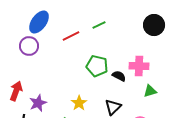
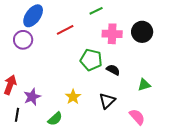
green line: (99, 25) -> (96, 11), moved
black circle: (154, 25) -> (142, 32), moved
pink cross: (139, 66) -> (112, 34), moved

